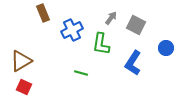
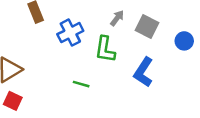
blue circle: (166, 48) -> (184, 41), moved

